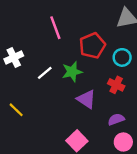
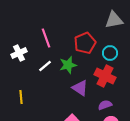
pink line: (55, 28) -> (46, 38), moved
red cross: (116, 85) -> (105, 76), size x1.5
yellow line: (16, 110) -> (21, 97), turned 40

